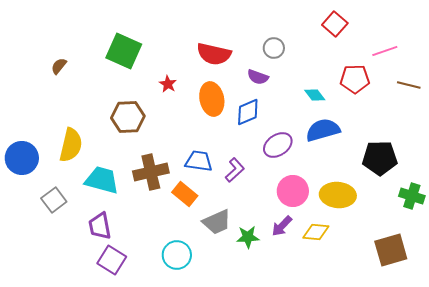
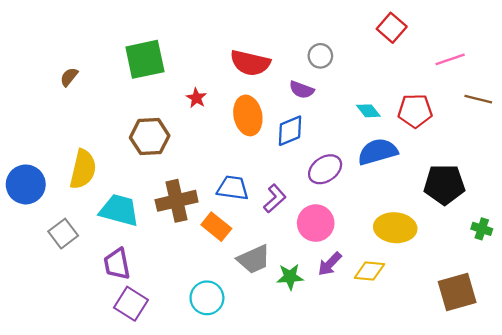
green square: (124, 51) -> (145, 59), turned -36
red pentagon: (355, 79) -> (415, 111), moved
pink circle: (293, 191) -> (316, 223), moved
green cross: (412, 196) -> (482, 229), size x0.7

